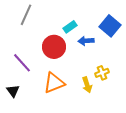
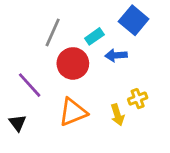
gray line: (26, 15) -> (53, 32), moved
blue square: (110, 26) -> (134, 20), moved

